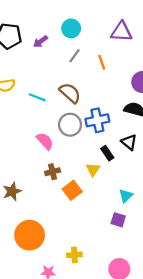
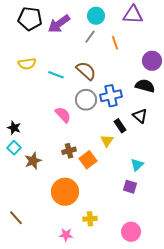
cyan circle: (71, 28) -> (96, 16), moved
purple arrow: (41, 42) -> (59, 24), size x1.6
brown cross: (53, 172) -> (69, 151), moved
orange circle: (30, 235) -> (65, 192), moved

